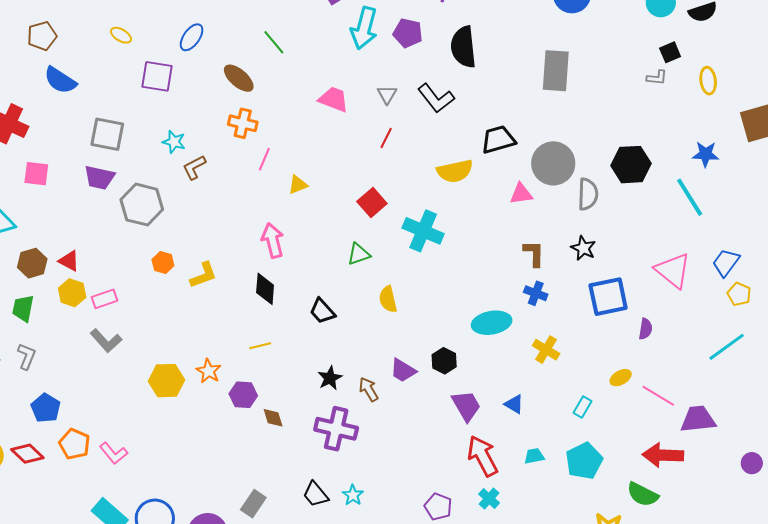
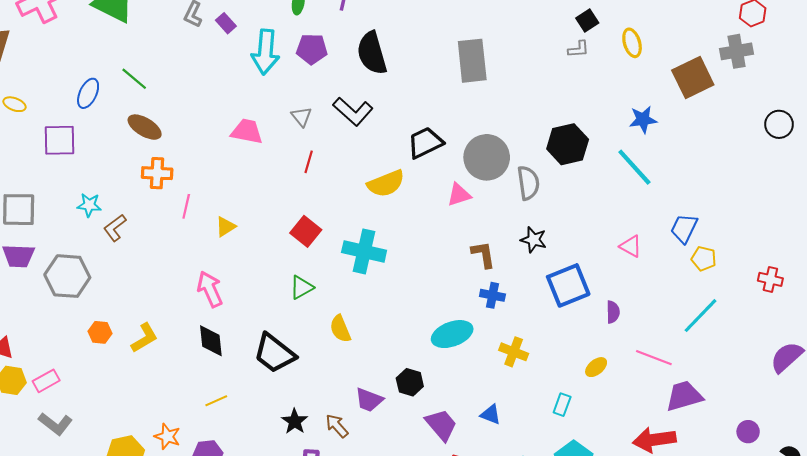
green line: (274, 42) -> (134, 79), moved
pink triangle: (673, 270) -> (631, 246), size x0.6
black trapezoid: (322, 311) -> (274, 353), size x1.5
pink line: (658, 396) -> (654, 358), moved

